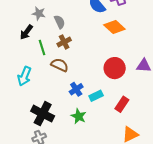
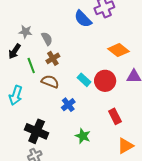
orange diamond: (114, 27) -> (119, 50), moved
cyan rectangle: (96, 96) -> (84, 80), moved, turned 72
red rectangle: (122, 104) -> (115, 116), turned -56
green star: (79, 116) -> (83, 136), moved

